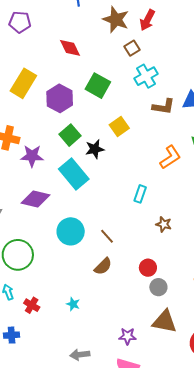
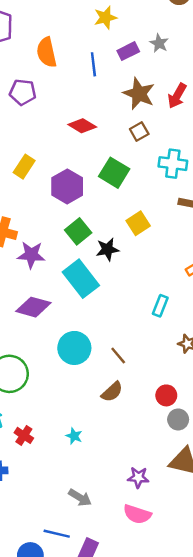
red diamond: (70, 48) -> (82, 126), turned -35
brown square: (132, 48) -> (139, 131), moved
cyan cross: (146, 76) -> (173, 164), turned 35
yellow rectangle: (23, 83) -> (24, 167), size x0.7
gray arrow: (80, 355) -> (80, 498), turned -144

